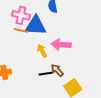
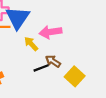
blue triangle: (36, 26) -> (18, 18), turned -45

